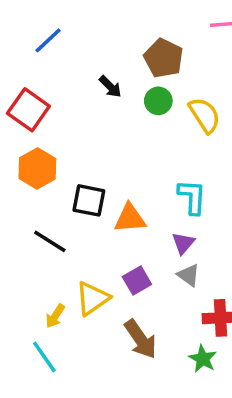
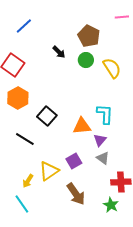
black square: (89, 200) -> (47, 116), turned 30
orange triangle: (130, 218) -> (82, 126), moved

